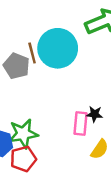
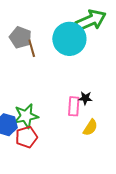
cyan circle: (58, 48) -> (69, 39), moved
gray pentagon: (16, 66) -> (20, 37), moved

